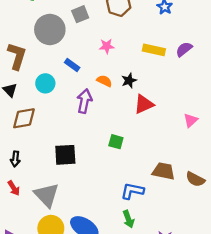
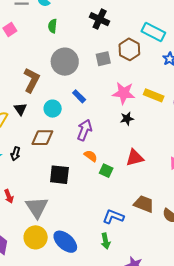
gray square: (80, 14) -> (103, 59), moved
pink star: (107, 46) -> (124, 93), moved, size x1.6
orange semicircle: (104, 81) -> (91, 156), moved
red triangle: (144, 104) -> (135, 158), moved
brown diamond: (24, 118) -> (42, 138), moved
black arrow: (15, 159) -> (15, 154), moved

